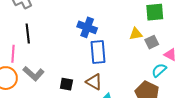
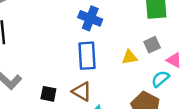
blue cross: (87, 27) -> (90, 18), moved
yellow triangle: (136, 34) -> (129, 57), moved

